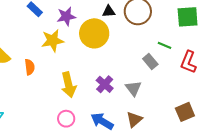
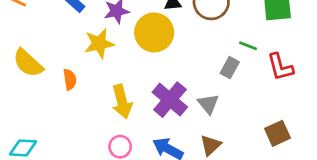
gray rectangle: (150, 61) -> (230, 68), turned 70
red L-shape: (188, 62) -> (280, 67), turned -35
purple cross: (105, 84) -> (170, 100), size x1.5

